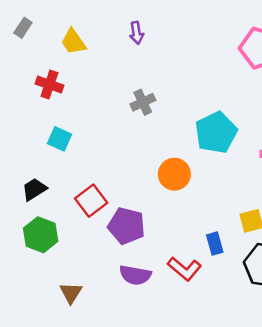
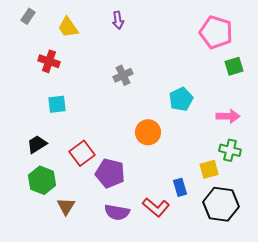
cyan pentagon: (216, 133) -> (181, 99), size x0.7
cyan square: (60, 139) -> (57, 104), turned -30
brown triangle: (71, 293) -> (66, 206), moved

